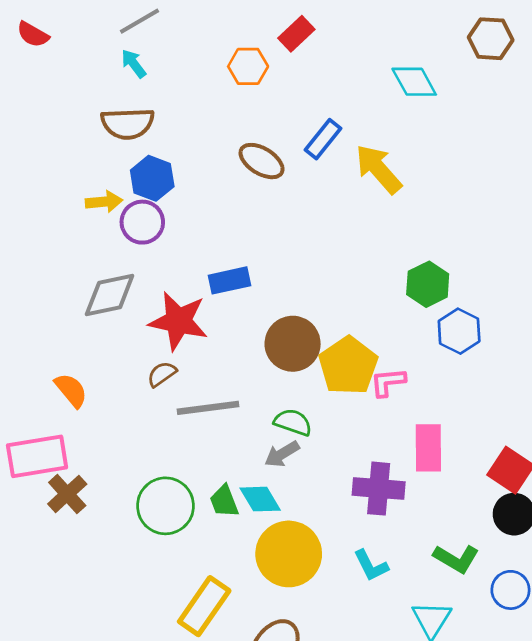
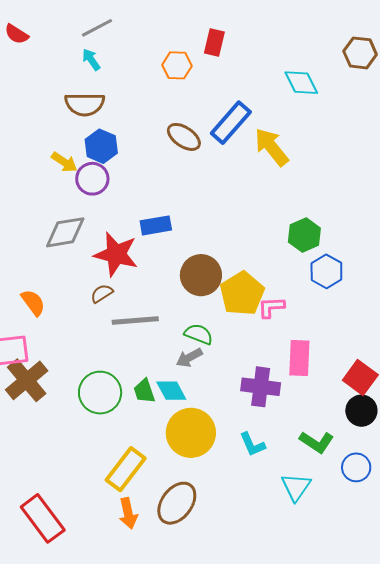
red rectangle: (296, 34) -> (214, 43), turned -36
blue rectangle: (323, 139) -> (231, 123), size x1.4
yellow arrow: (104, 202) -> (64, 162), turned 36
brown cross: (67, 494) -> (27, 380), size x1.4

